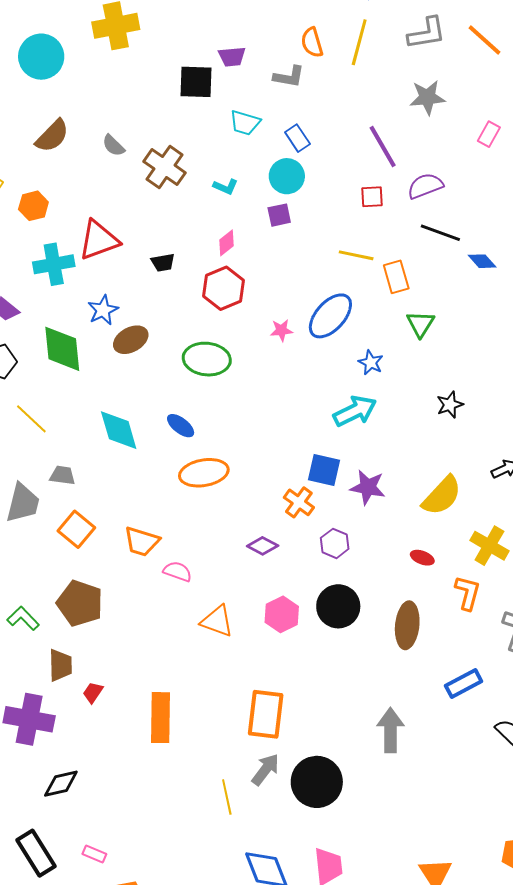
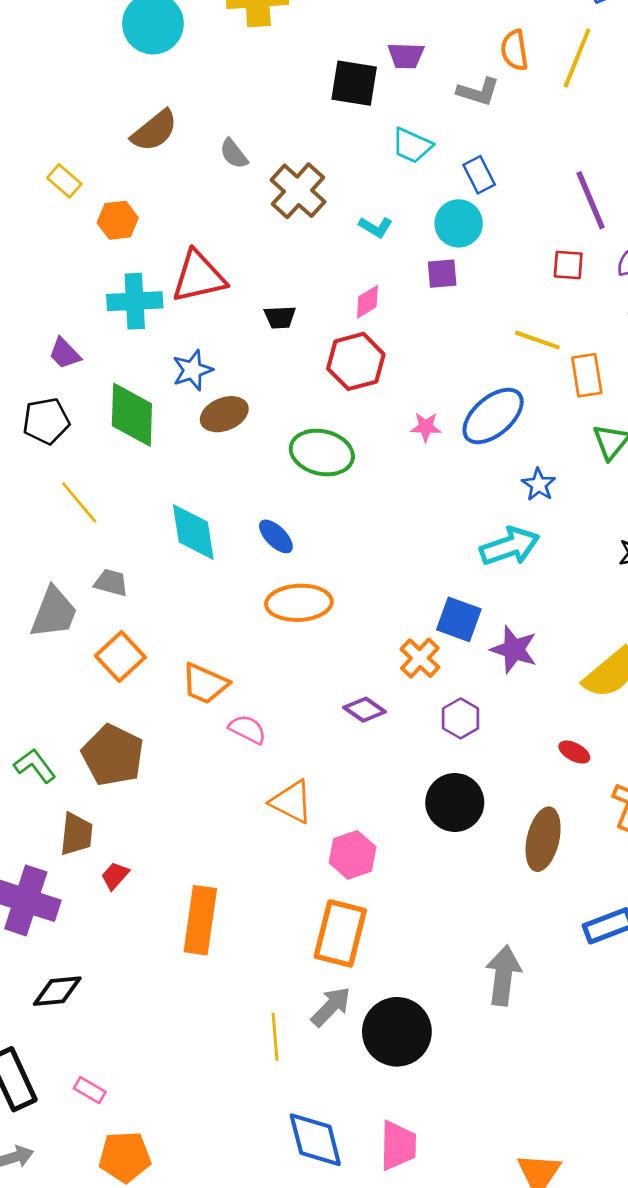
pink hexagon: (282, 614) -> (353, 855), moved

